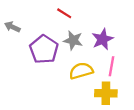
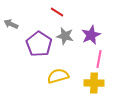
yellow semicircle: (81, 71) -> (58, 76), moved

